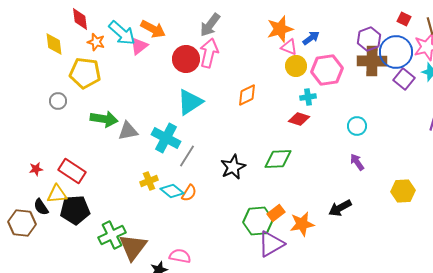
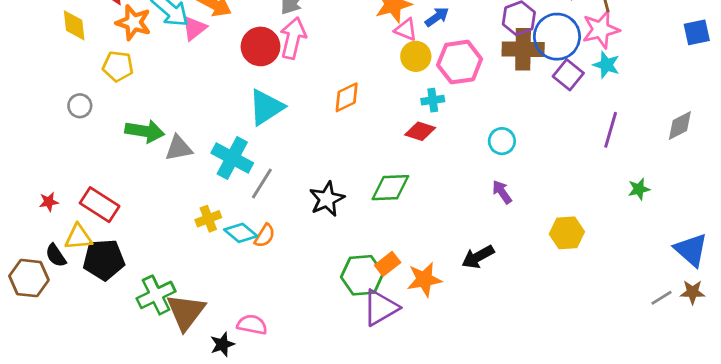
orange star: (96, 42) -> (133, 22), size x1.4
yellow pentagon: (85, 73) -> (118, 66), size x0.7

